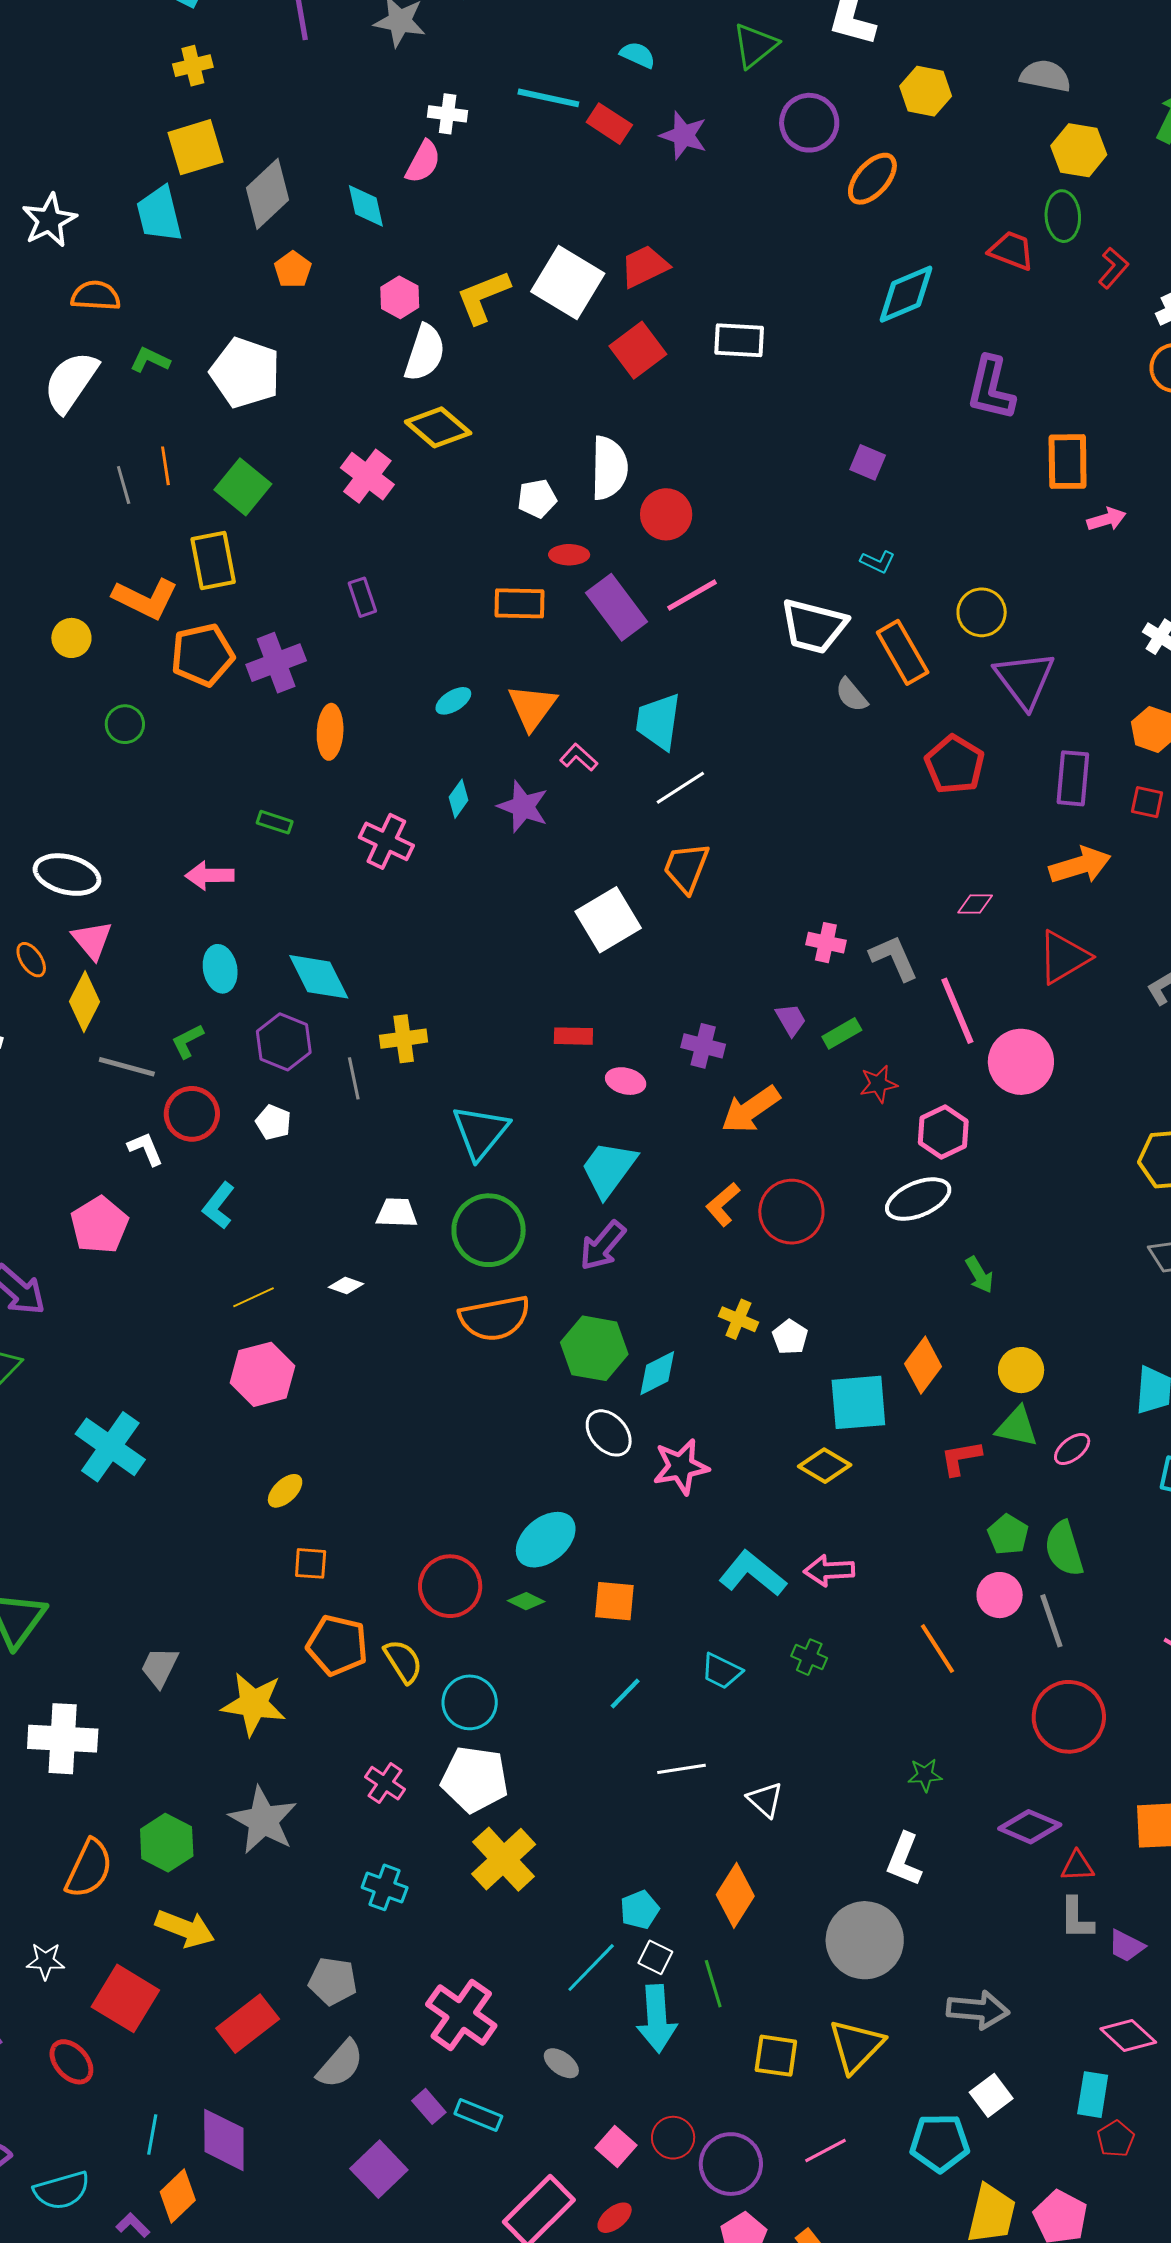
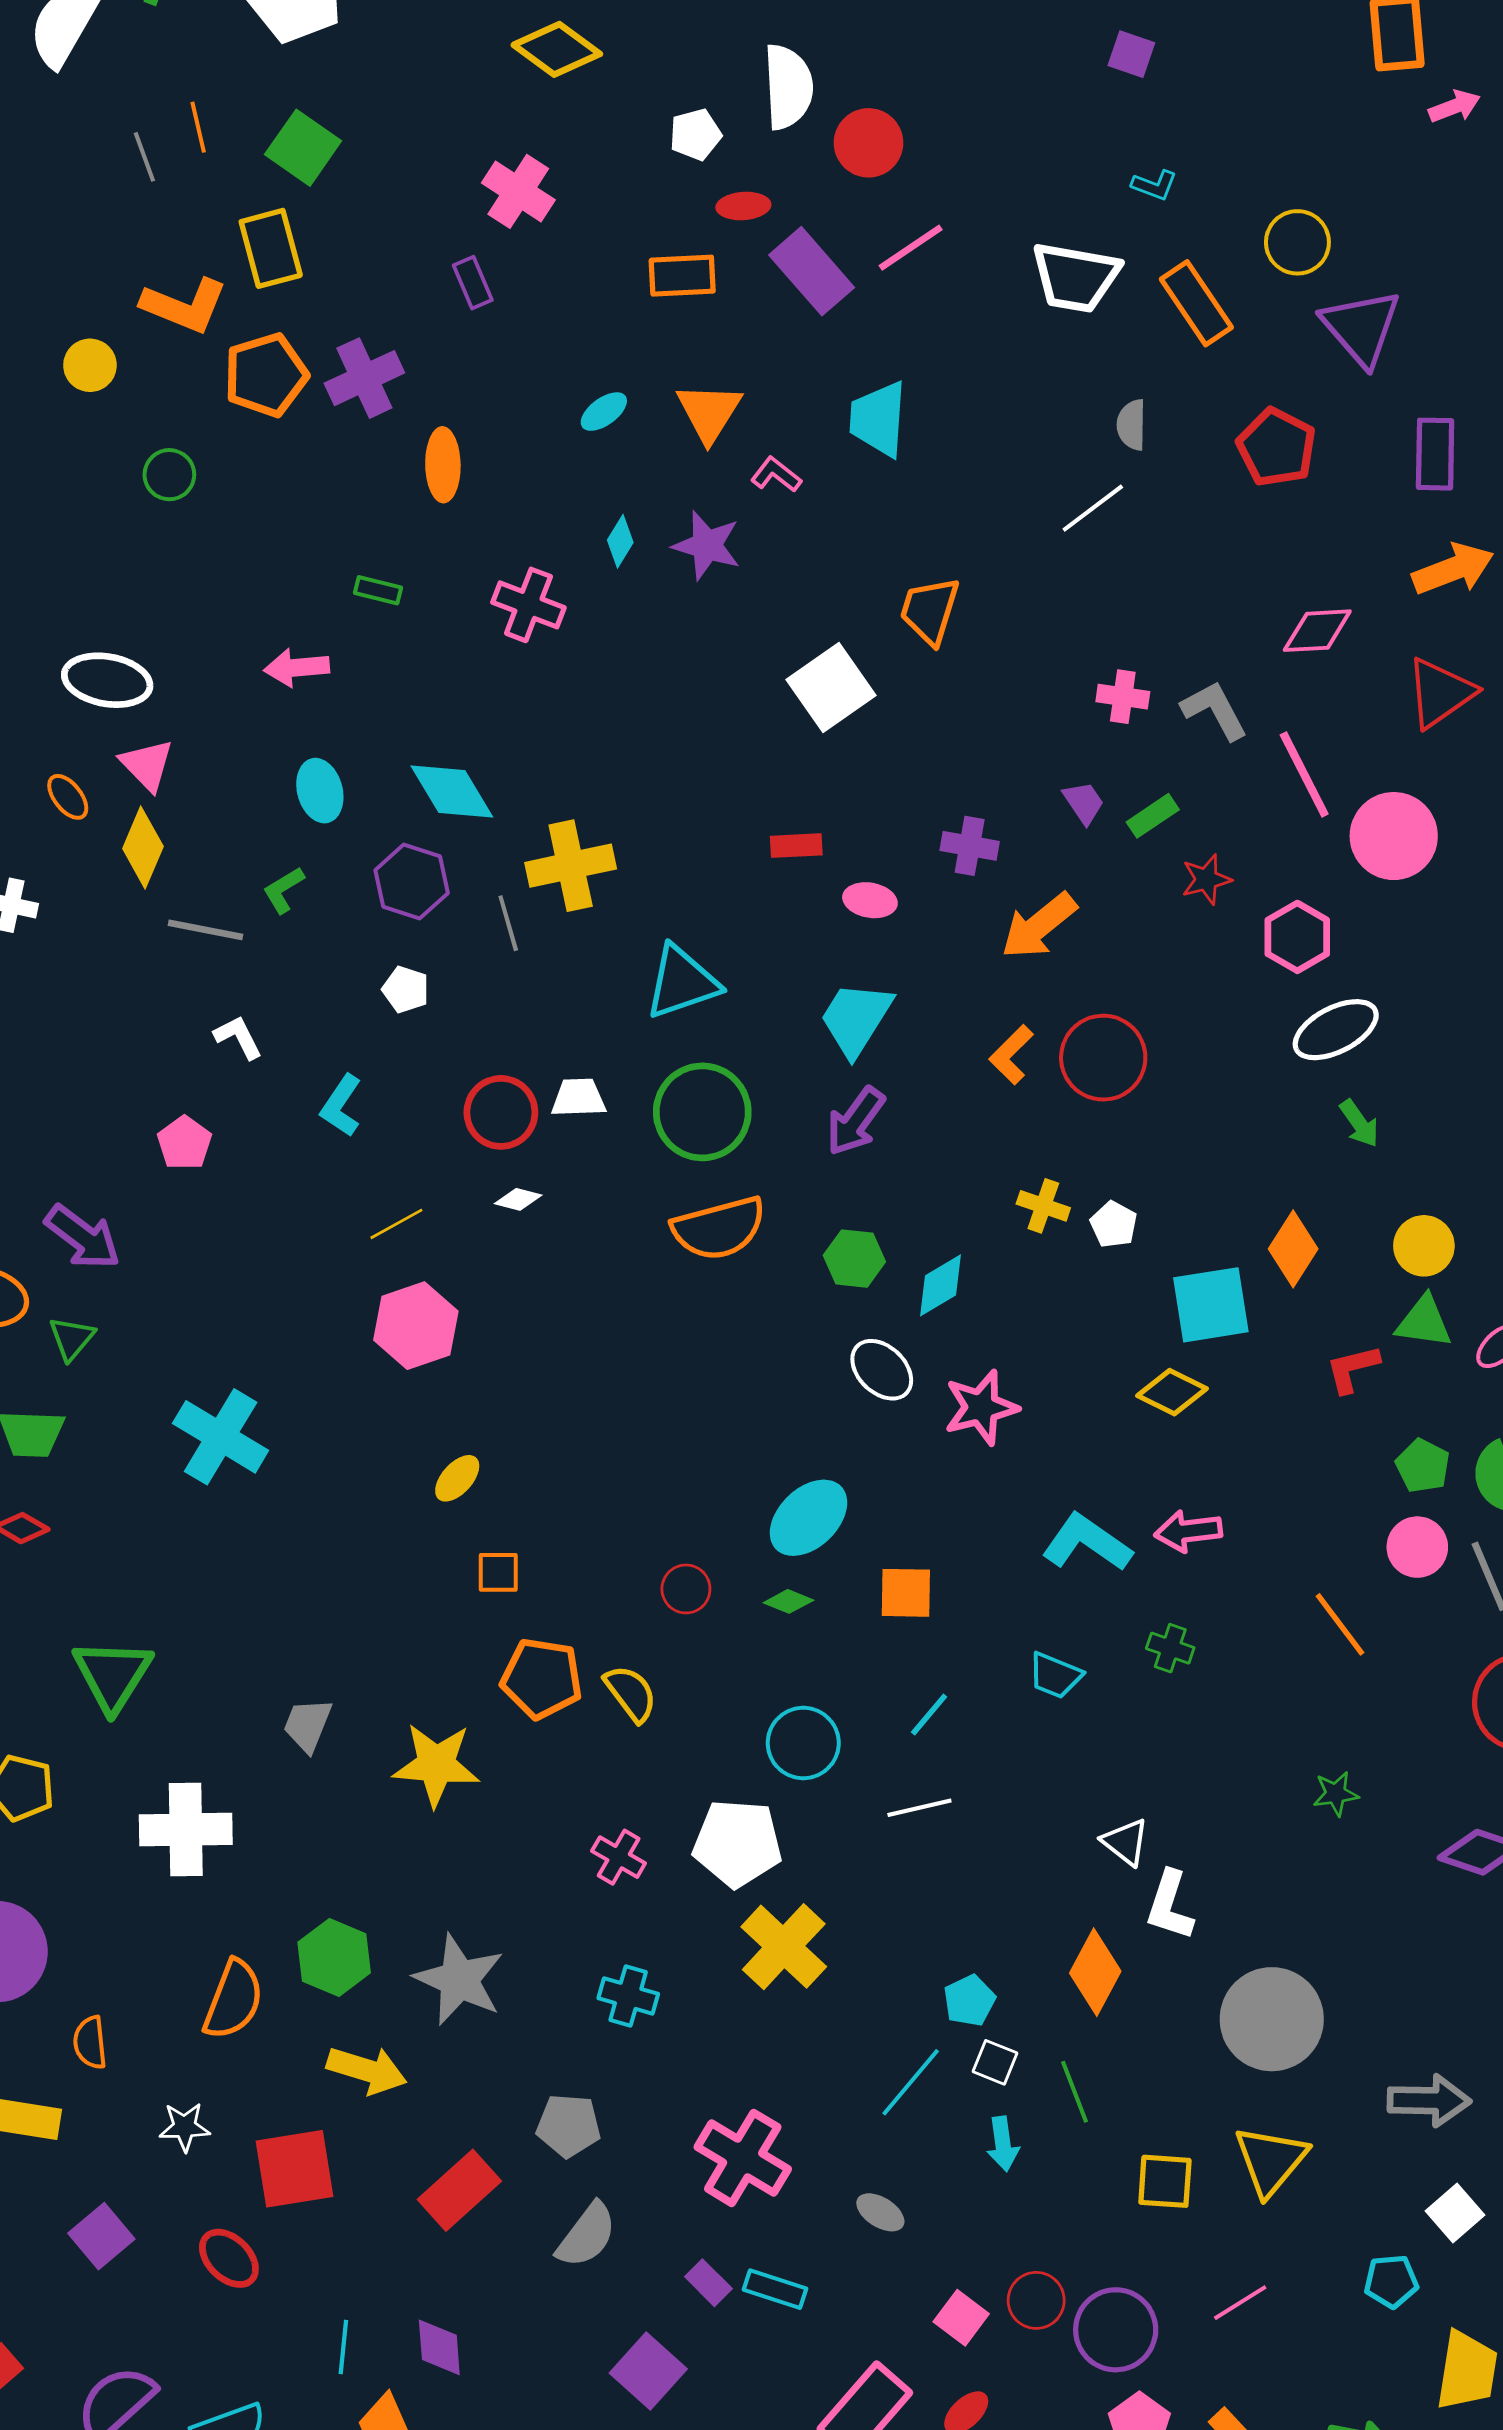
pink cross: (367, 476) -> (518, 191), moved
gray semicircle: (852, 695) -> (1132, 425), moved, turned 45
white line: (680, 788) -> (1093, 508), moved
pink diamond: (975, 904) -> (1317, 631), size x1.5
yellow cross: (404, 1039) -> (571, 866), size x1.4
red circle: (192, 1114) -> (501, 1112), moved
cyan triangle: (480, 1132) -> (682, 982), turned 36
white ellipse: (918, 1199) -> (1336, 1030), moved
pink pentagon: (99, 1225) -> (184, 1143), size x0.7
green hexagon: (594, 1348) -> (854, 1259), size x0.7
red circle: (450, 1586) -> (686, 1589), size x0.6
cyan circle: (470, 1702) -> (803, 1743), moved
white line: (681, 1769) -> (919, 1808), moved
gray star: (263, 1820) -> (459, 1980), moved
white L-shape: (904, 1859) -> (1170, 1905), moved
red square: (125, 1998) -> (294, 2169), turned -36
cyan arrow: (657, 2019) -> (1003, 2144), size x0.6
purple diamond: (224, 2140) -> (439, 2347), size x0.7
cyan pentagon: (940, 2143) -> (1391, 2281), size x0.7

